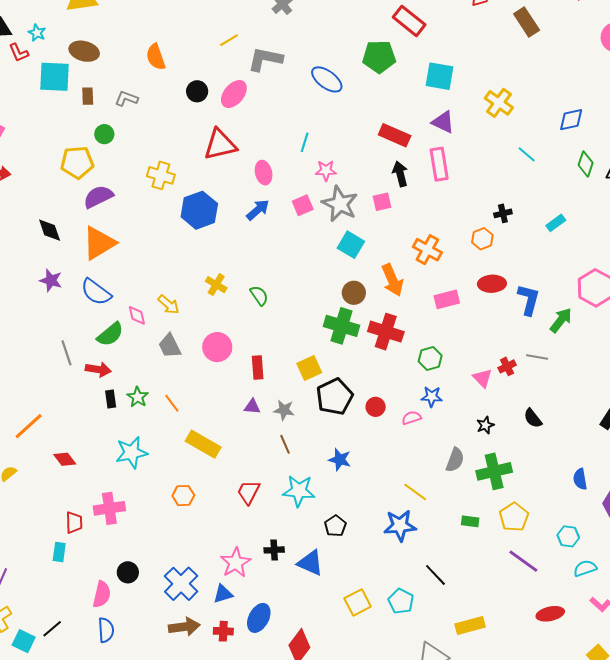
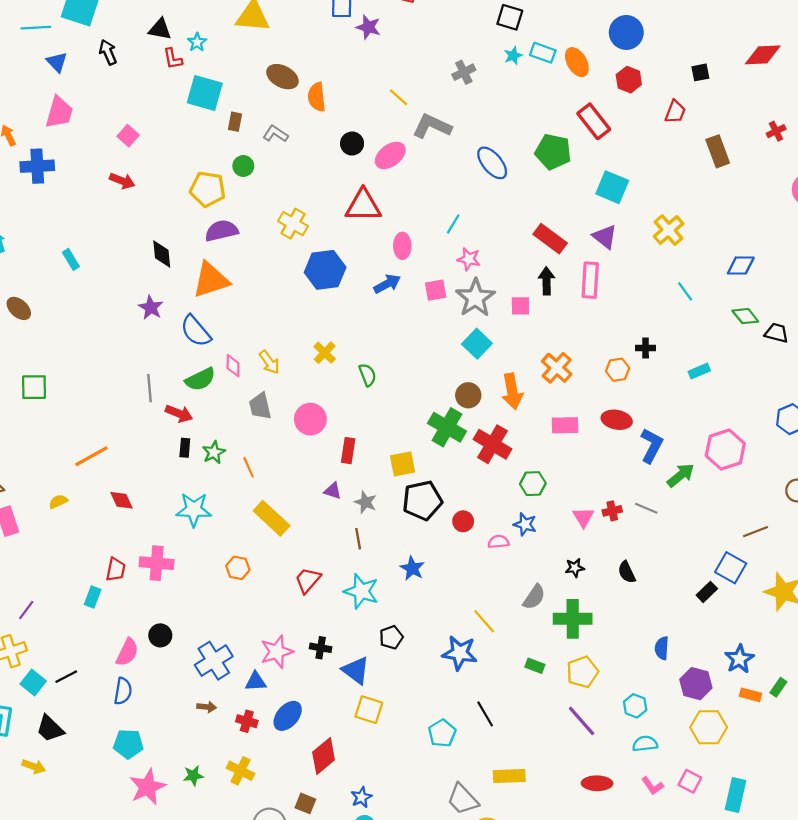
yellow line: (229, 40) -> (398, 97), turned 60
brown ellipse: (84, 51) -> (282, 77), moved
green diamond: (586, 164) -> (745, 316), turned -70
yellow square: (358, 602) -> (369, 710), moved, turned 32
brown arrow: (184, 627) -> (207, 707), size x0.6

